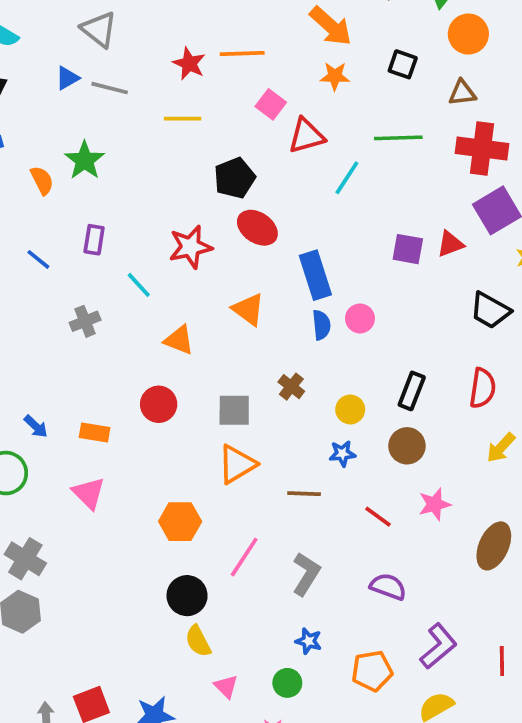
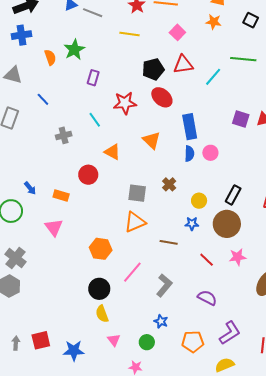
red triangle: (306, 136) -> (183, 65), moved
purple rectangle: (94, 240) -> (93, 78), moved
red circle: (159, 404) -> (88, 175), moved
brown circle: (407, 446) -> (227, 224), size x1.4

